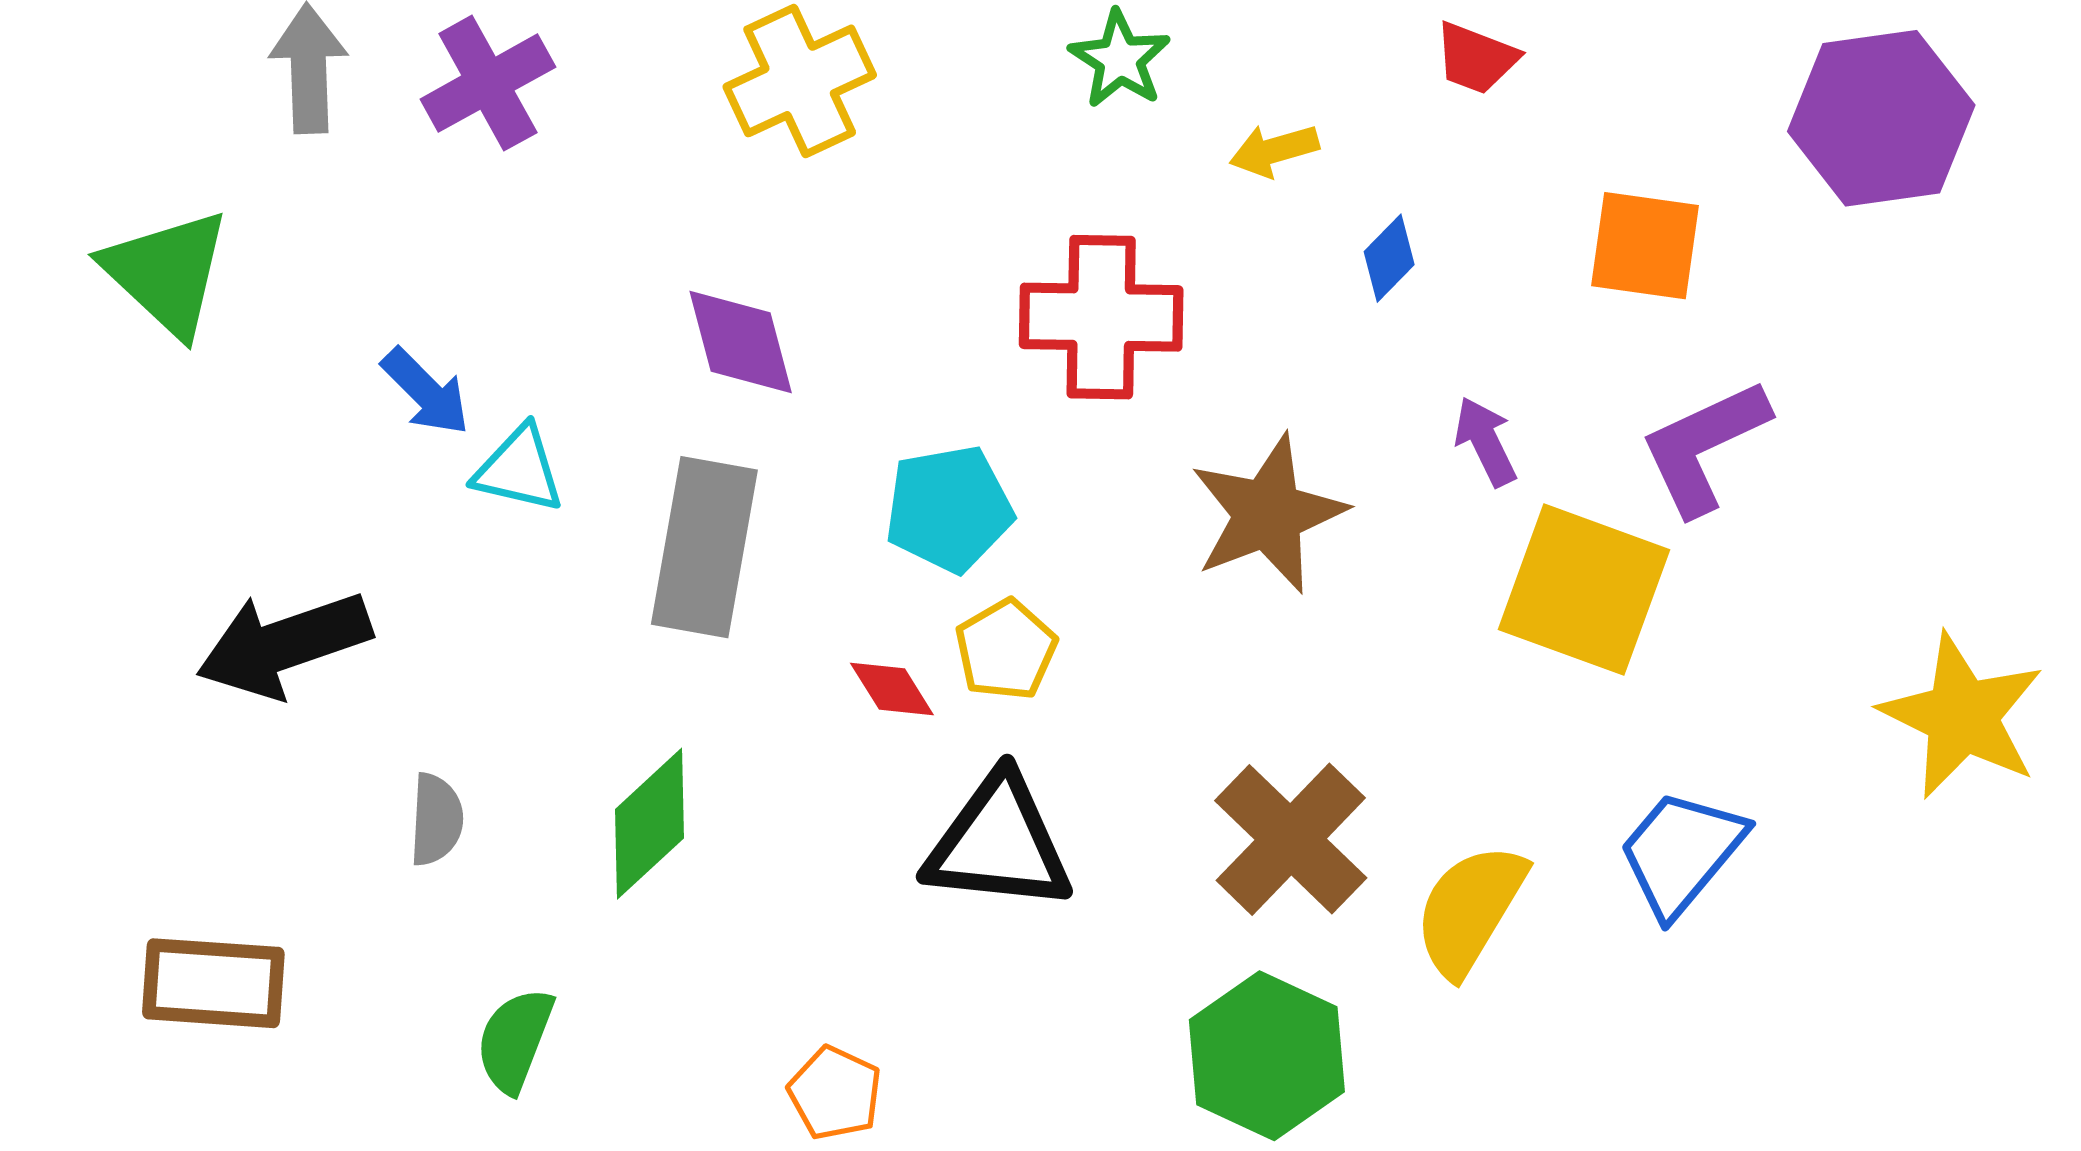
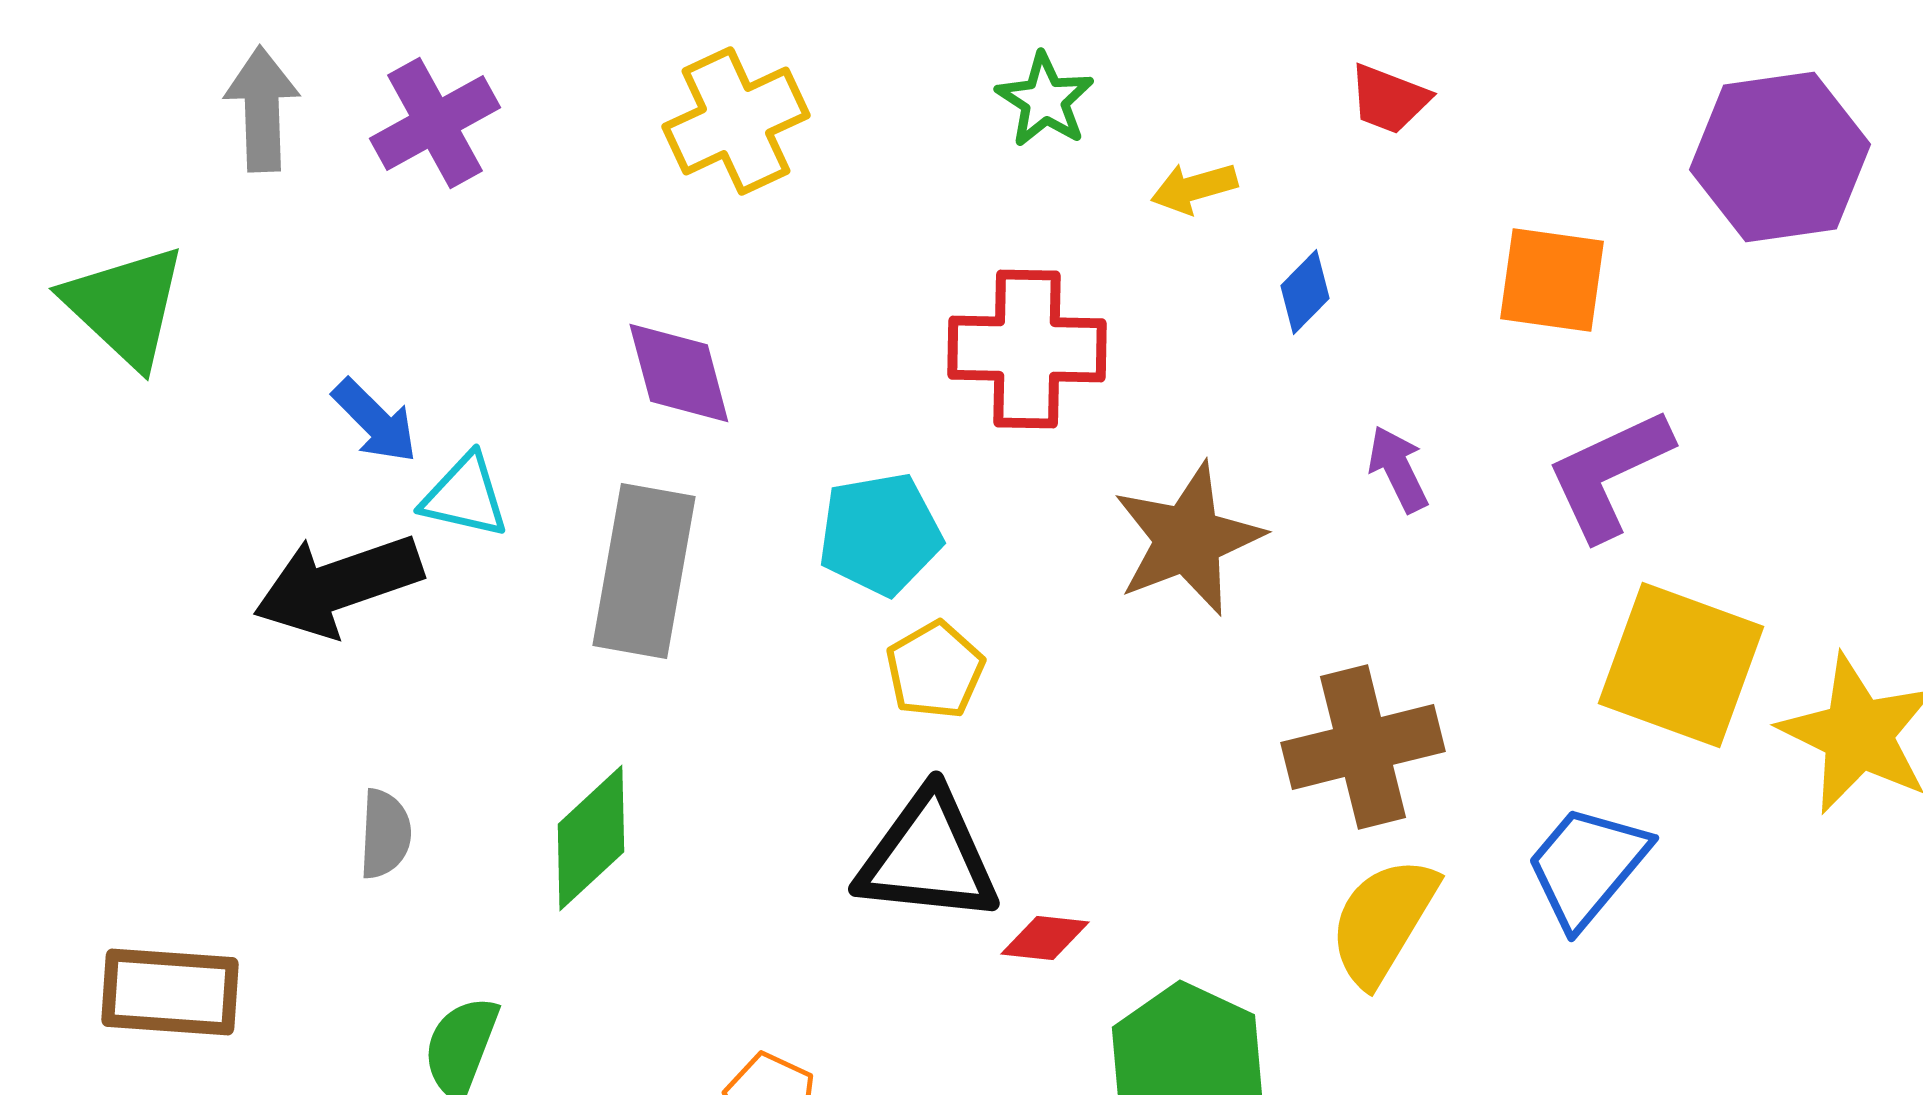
yellow square: (1584, 590) -> (1681, 665), moved
black arrow: (284, 644) -> (338, 585), moved
red diamond: (892, 689) -> (1045, 938), moved, turned -52
brown cross: (1291, 839) -> (1363, 747), moved, turned 32

